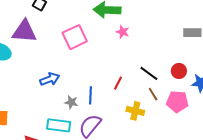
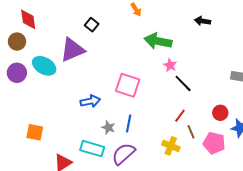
purple triangle: (24, 31) -> (72, 50), turned -36
pink square: (75, 37) -> (128, 85), moved, turned 35
black line: (149, 73) -> (183, 83), moved
red line: (118, 83) -> (180, 116), moved

